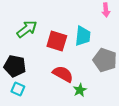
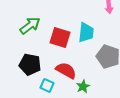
black pentagon: (15, 66) -> (30, 64), moved
cyan square: (18, 89) -> (47, 85), moved

